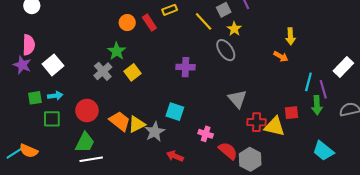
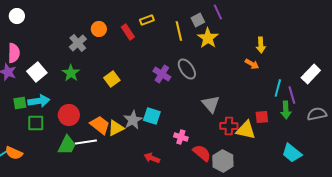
yellow line: (204, 21) -> (179, 31), turned 30
orange circle: (127, 23) -> (99, 29), moved
yellow star: (234, 29) -> (208, 38), size x1.5
gray ellipse: (226, 50) -> (187, 69), moved
green star: (117, 51) -> (71, 73), moved
purple cross: (186, 67) -> (162, 74), turned 30
gray cross: (103, 71) -> (78, 43), moved
cyan arrow: (55, 96) -> (39, 101), size x1.5
gray star: (155, 132) -> (133, 120), moved
white line: (91, 159) -> (86, 142), moved

